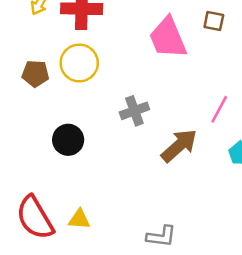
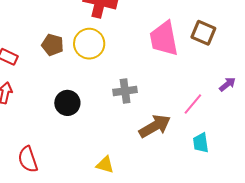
brown square: (214, 21) -> (203, 33), size x1.4
red semicircle: (35, 218) -> (28, 159), size x0.7
yellow triangle: (79, 219) -> (105, 165), moved

